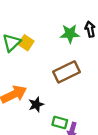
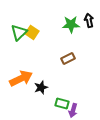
brown rectangle: (66, 72) -> (68, 58), size x0.6

